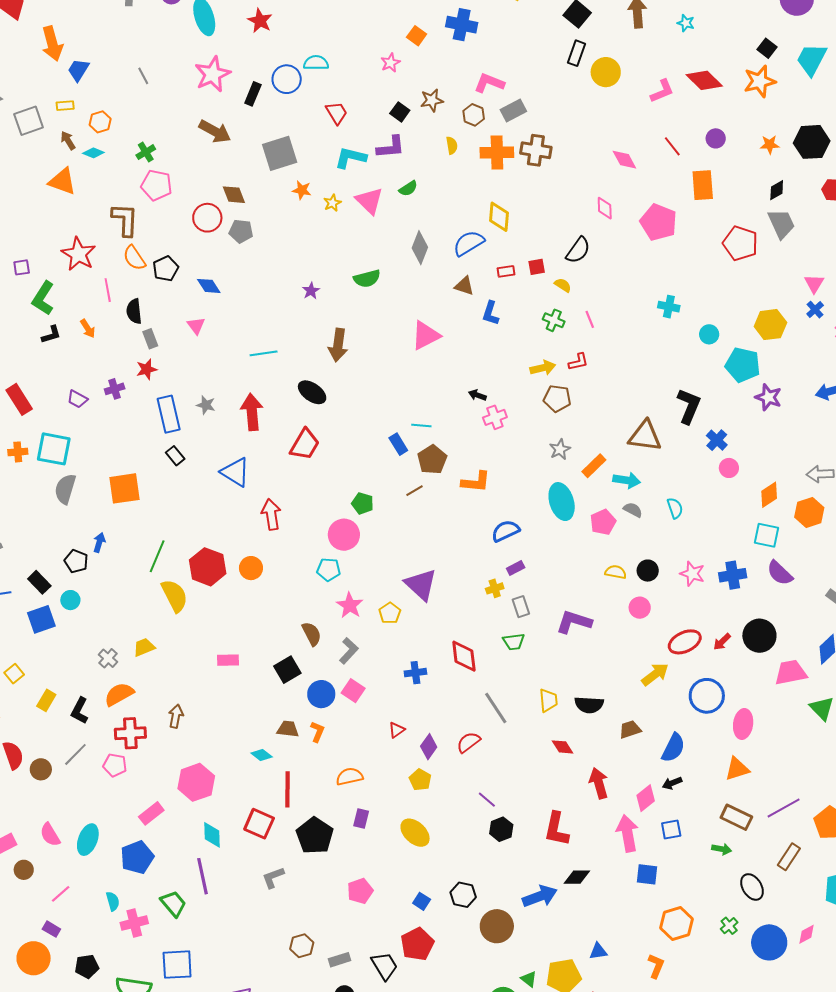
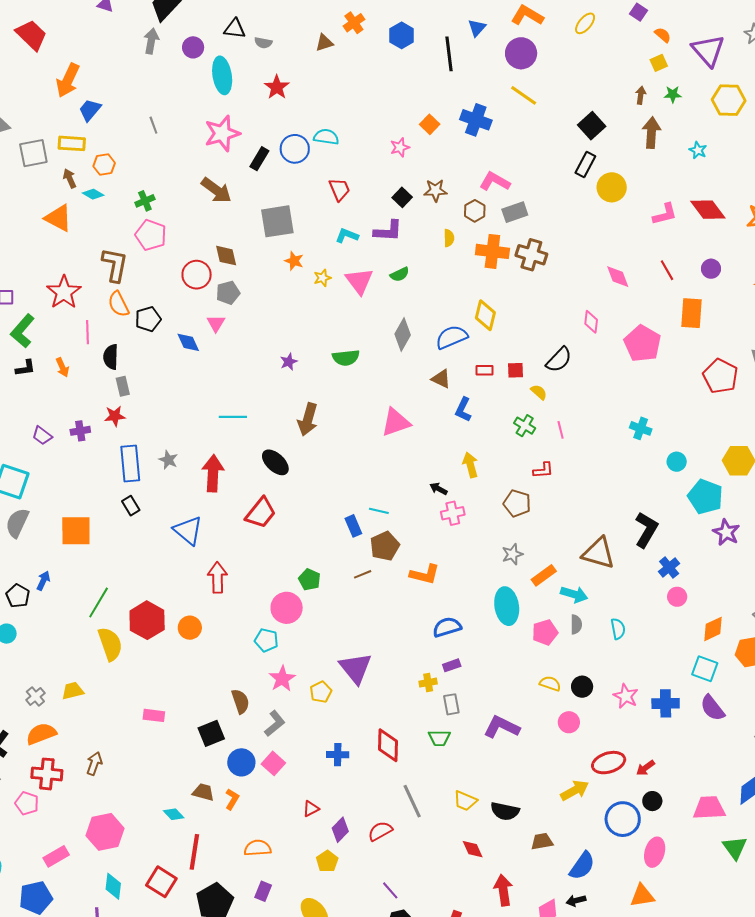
orange arrow: (52, 44) -> (68, 80), turned 32
yellow rectangle: (65, 106) -> (72, 143), size x1.5
cyan L-shape: (351, 158) -> (347, 236), size x0.7
gray pentagon: (241, 231) -> (228, 293), turned -30
pink triangle: (196, 326) -> (216, 323), moved
yellow arrow: (543, 368) -> (470, 465), moved, turned -100
gray semicircle: (633, 510) -> (576, 624), turned 54
black circle: (759, 636) -> (652, 801), moved, size x0.6
yellow trapezoid: (548, 700) -> (465, 801), turned 110

